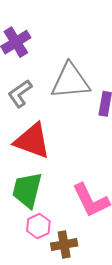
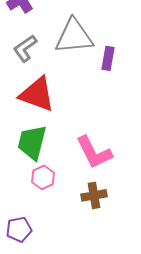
brown cross: (64, 244) -> (94, 195), moved

